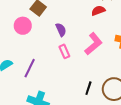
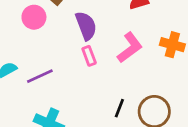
purple semicircle: (61, 30) -> (86, 26), size x1.5
purple line: (30, 68) -> (40, 76), turned 36

